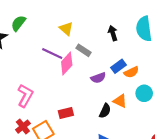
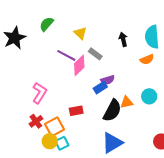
green semicircle: (18, 23) -> (47, 24), moved
blue rectangle: (118, 66) -> (100, 88), moved
orange semicircle: (131, 72) -> (147, 59), moved
orange triangle: (120, 101) -> (127, 102), turned -40
black semicircle: (105, 111) -> (112, 111), size x1.6

